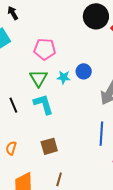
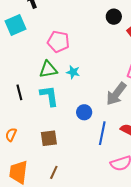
black circle: (96, 16) -> (114, 17), size x0.6
blue circle: (84, 71) -> (84, 112), moved
green triangle: (39, 78) -> (48, 69), turned 42

